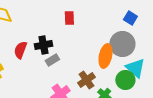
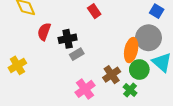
red rectangle: (69, 18) -> (94, 11), turned -32
red semicircle: (20, 50) -> (44, 32), moved
green circle: (125, 80) -> (139, 70), moved

